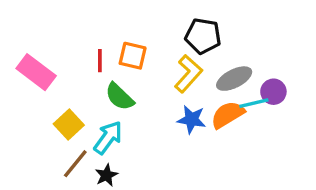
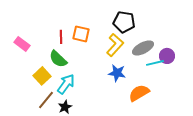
pink rectangle: (36, 72) -> (22, 44), size x0.7
green semicircle: (120, 97) -> (58, 59), moved
orange semicircle: (228, 115) -> (139, 93), moved

